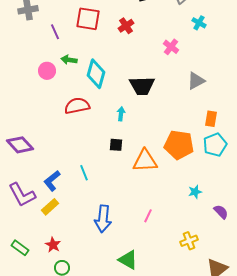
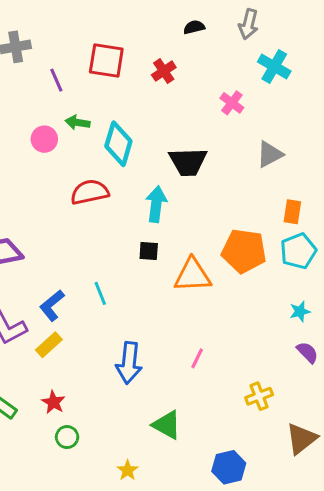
cyan cross: (199, 23) -> (274, 67), size x1.5
cyan arrow: (121, 114) -> (156, 204), size x1.6
cyan star: (195, 192) -> (300, 312), moved

